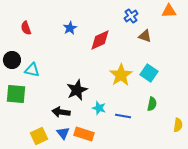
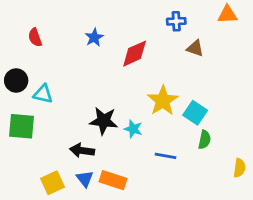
blue cross: (131, 16) -> (176, 21), turned 32
cyan square: (149, 73) -> (195, 113), moved
black star: (77, 90) -> (104, 121), turned 30
cyan star: (99, 108) -> (133, 129), moved

